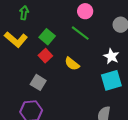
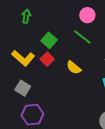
yellow L-shape: (16, 39) -> (23, 58), moved
gray square: (38, 82) -> (23, 88), moved

